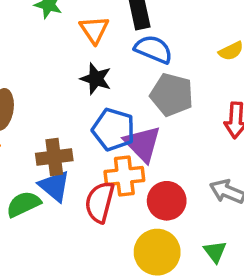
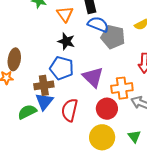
gray pentagon: (172, 95) -> (113, 37), moved
blue pentagon: (113, 130) -> (62, 68), moved
orange cross: (124, 176) -> (122, 88), moved
blue triangle: (54, 186) -> (44, 101), turned 30

